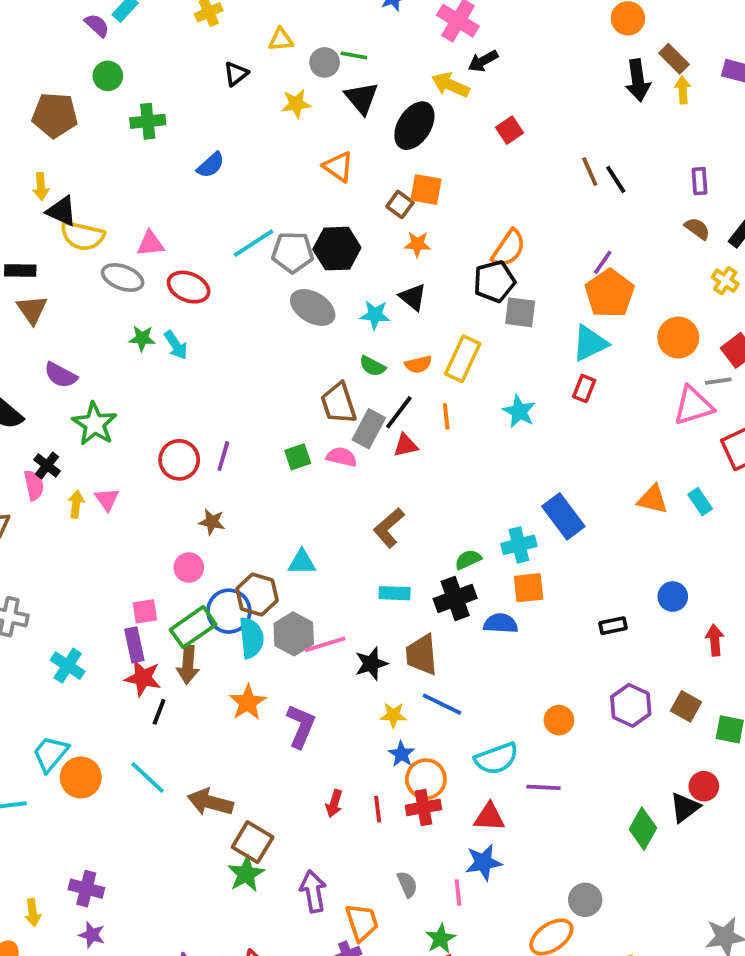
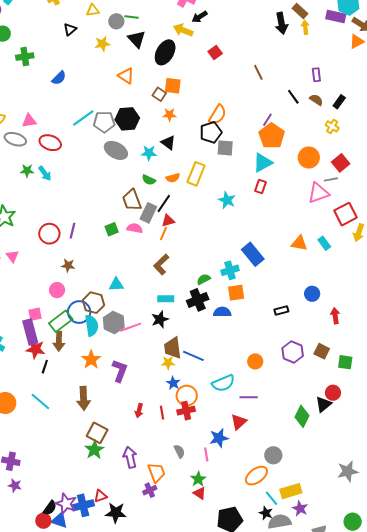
black line: (616, 179) -> (293, 97), moved
orange line: (446, 416) -> (163, 233), moved, turned 32
purple rectangle: (134, 645) -> (30, 332), size x1.4
brown trapezoid: (422, 655) -> (173, 348), moved
black star: (371, 664) -> (160, 319), moved
brown arrow: (210, 802) -> (84, 398), moved, turned -105
red triangle: (489, 817) -> (239, 422), moved, turned -42

